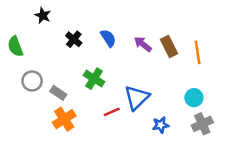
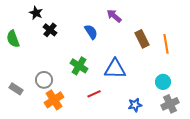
black cross: (74, 39) -> (50, 30), moved
purple arrow: (143, 44) -> (114, 16), moved
gray circle: (32, 81) -> (44, 80), moved
gray rectangle: (58, 93) -> (16, 89), moved
blue triangle: (137, 98) -> (115, 69), moved, turned 45

